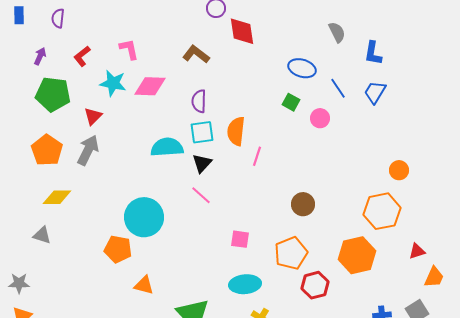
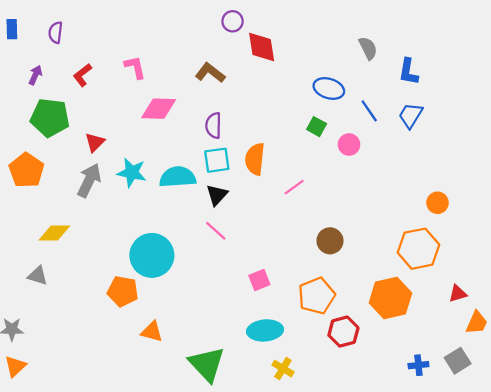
cyan star: (113, 83) -> (132, 173), moved
orange pentagon: (47, 150) -> (26, 170), moved
pink line: (257, 156) -> (294, 187), moved, turned 36
pink square: (240, 239) -> (259, 280), turned -30

